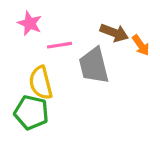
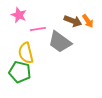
orange arrow: (141, 45) -> (88, 21), moved
gray trapezoid: (94, 66) -> (60, 42), turned -40

